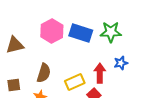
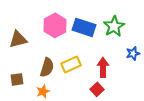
green star: (111, 32) -> (114, 26), turned -30
blue star: (121, 63) -> (133, 53), moved
yellow rectangle: (75, 82) -> (71, 64), moved

